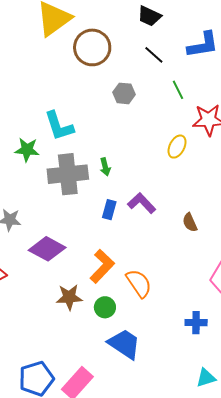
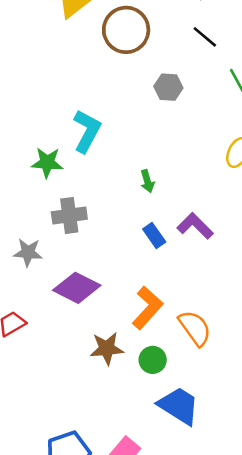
cyan L-shape: (59, 126) -> (87, 131), turned -132
gray cross: (68, 174) -> (69, 216), moved, size x0.7
blue rectangle: (109, 210) -> (154, 236), turned -48

